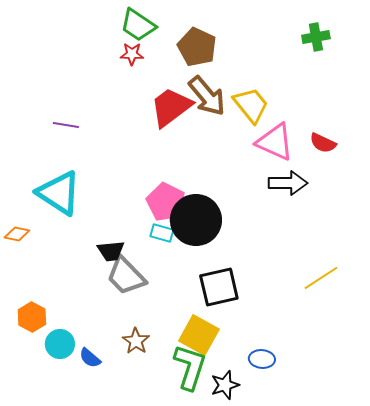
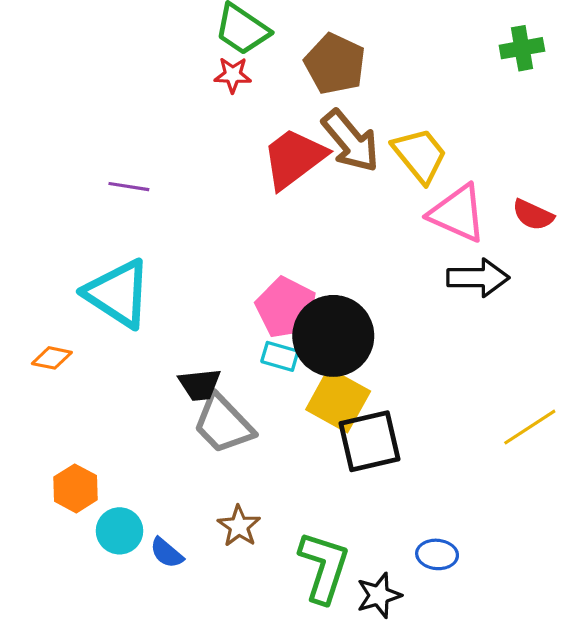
yellow square: (199, 335) -> (338, 400), moved

